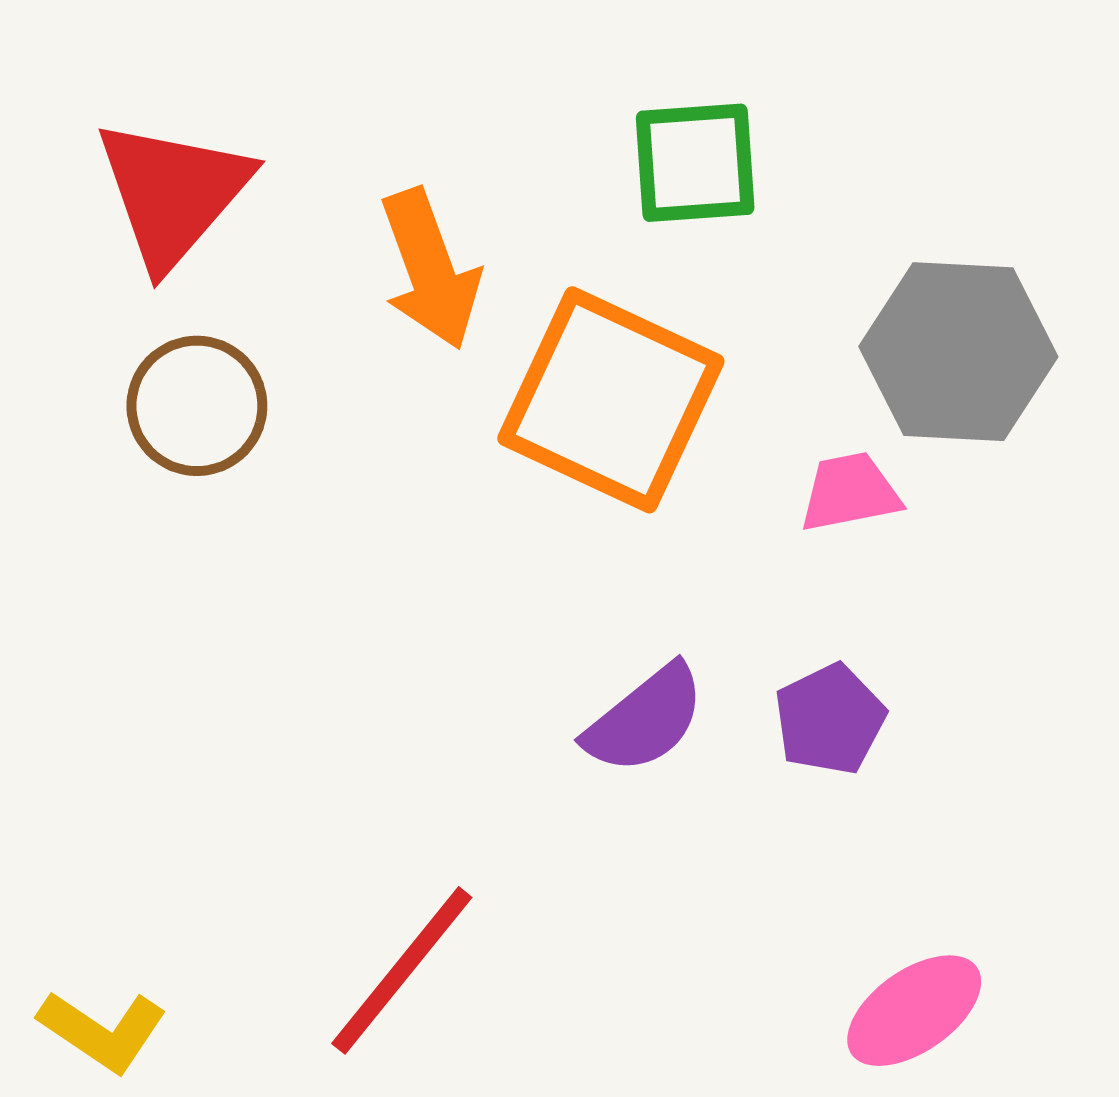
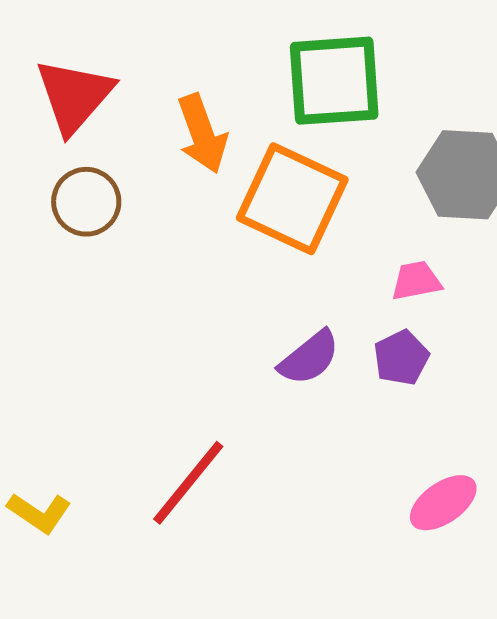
green square: (695, 163) -> (334, 81), size x1.5
pink trapezoid: (850, 492) -> (416, 281), moved

